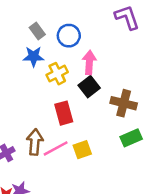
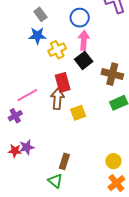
blue circle: (69, 36) -> (80, 18), moved
brown arrow: (35, 142) -> (57, 99), moved
pink line: (56, 148) -> (27, 95), moved

